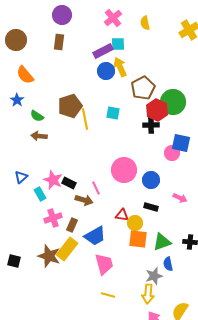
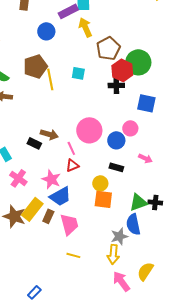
blue circle: (106, 71) -> (46, 31), moved
pink circle: (172, 153) -> (130, 128), moved
pink star: (53, 180) -> (51, 179), moved
pink line: (96, 188) -> (71, 148), moved
brown arrow: (84, 200) -> (49, 134), moved
red triangle: (122, 215) -> (72, 165), moved, turned -32
pink cross: (53, 218) -> (18, 178), turned -36
brown rectangle: (72, 225) -> (48, 216), moved
green triangle: (162, 242) -> (138, 202), moved
blue semicircle: (168, 264) -> (133, 224), size x1.5

